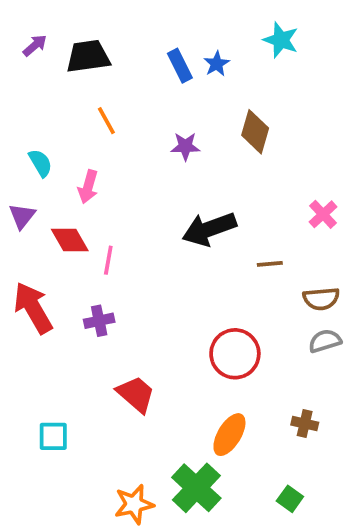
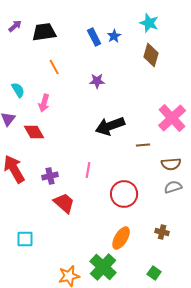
brown diamond: (255, 132) -> (151, 55), moved
pink cross: (323, 214) -> (172, 118), size x1.8
pink line: (108, 260) -> (88, 170), moved
red trapezoid: (136, 394) -> (64, 203), moved

